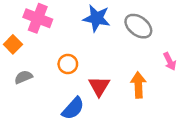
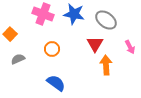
pink cross: (38, 18) -> (43, 14), moved
red triangle: (99, 86) -> (95, 44), moved
blue semicircle: (73, 108) -> (56, 83), turned -96

